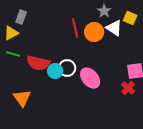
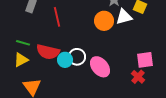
red line: (75, 28) -> (57, 17), moved
white triangle: (114, 28) -> (124, 17), turned -48
yellow triangle: (11, 33) -> (21, 60), moved

